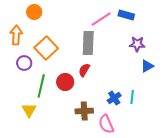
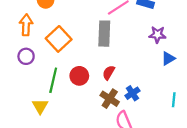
purple circle: (24, 63) -> (26, 56), moved
red semicircle: (84, 70) -> (109, 73), moved
cyan line: (132, 97) -> (174, 100), moved
brown cross: (84, 111) -> (110, 99), moved, turned 36

